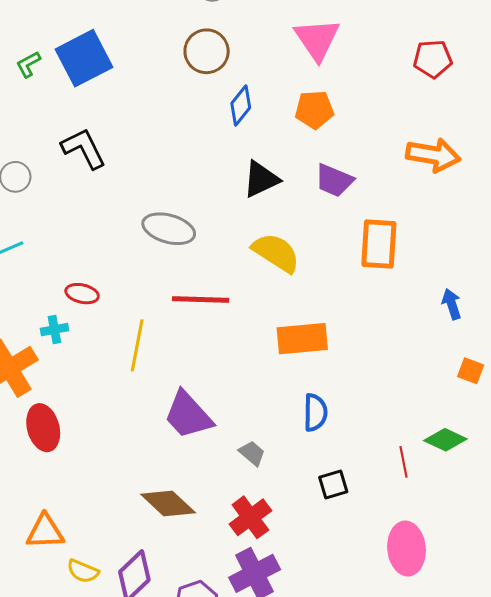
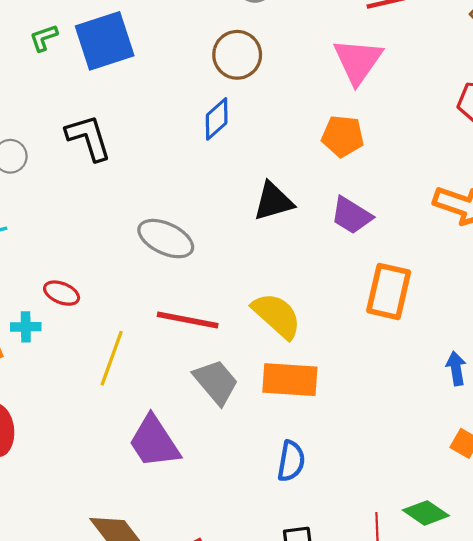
blue diamond: (241, 105) -> (217, 119), moved
yellow semicircle: (276, 253) -> (277, 316), moved
gray trapezoid: (252, 453) -> (216, 382), moved, size x1.6

